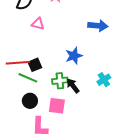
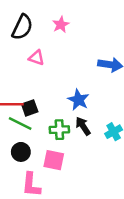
blue star: (74, 56) -> (78, 100), turned -30
black arrow: (73, 86) -> (83, 126), moved

